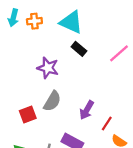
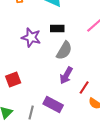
black rectangle: (79, 49) -> (57, 28), moved, turned -40
gray semicircle: (52, 101) -> (64, 50), moved

